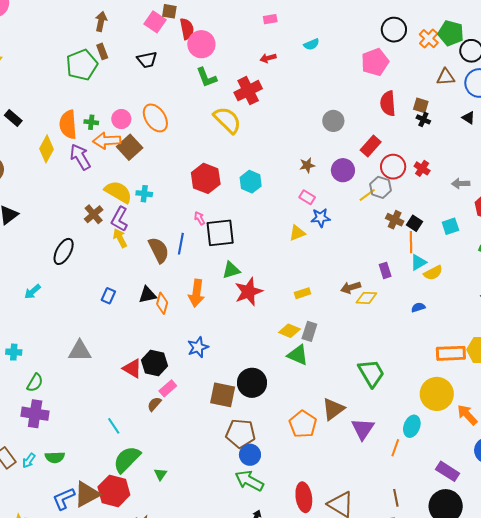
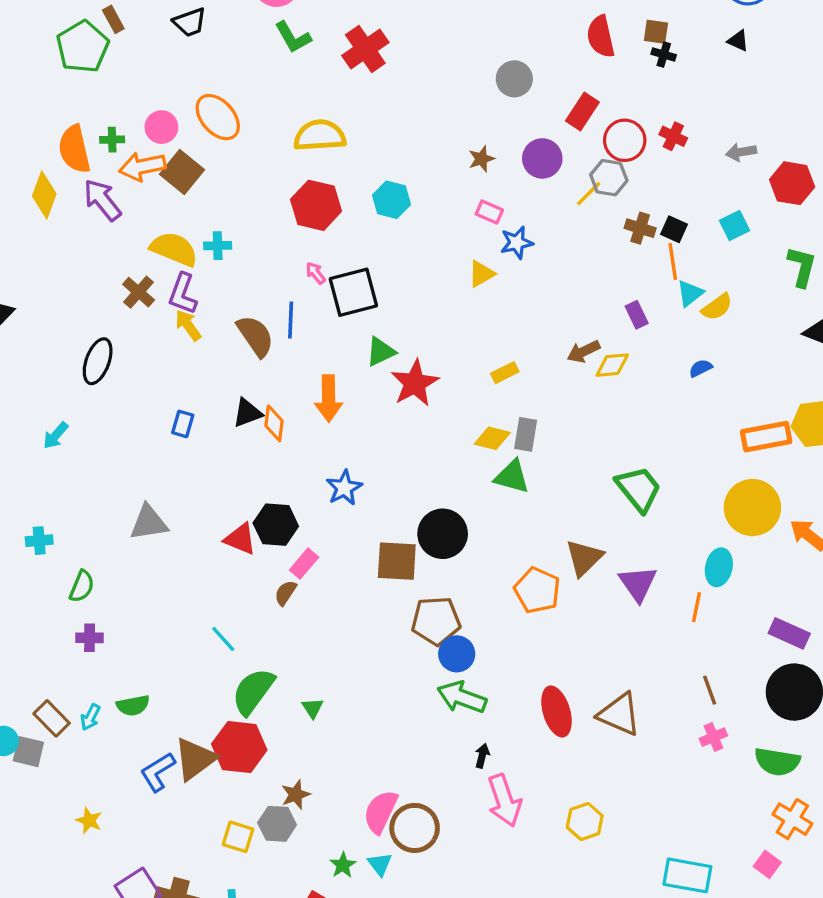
yellow semicircle: (227, 120) -> (320, 136), moved, turned -40
purple cross: (35, 414) -> (90, 638), size x0.6

